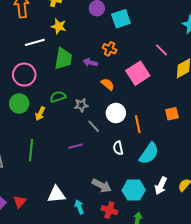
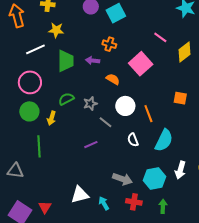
orange square: (172, 114) -> (180, 98), turned 32
green line: (31, 150) -> (39, 146), moved

